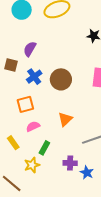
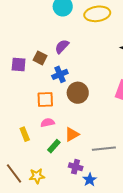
brown circle: (61, 79) -> (78, 93), moved
orange triangle: (65, 119) -> (72, 134), moved
yellow star: (32, 165) -> (37, 176), moved

